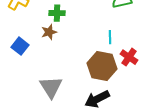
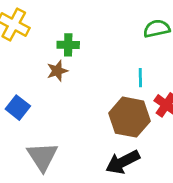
blue square: (20, 46) -> (18, 108), moved
gray triangle: (51, 87) -> (42, 157), moved

